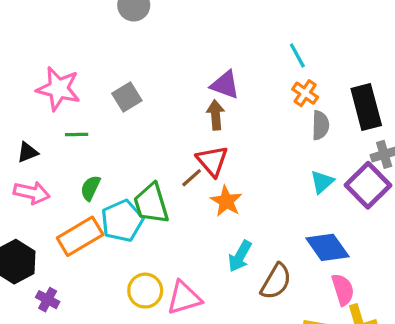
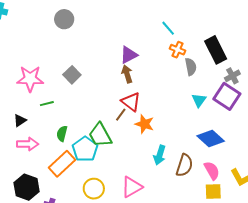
purple triangle: (225, 85) -> (129, 55), turned -36
pink semicircle: (343, 290) -> (212, 171), moved
yellow circle: (145, 291) -> (94, 189), moved

